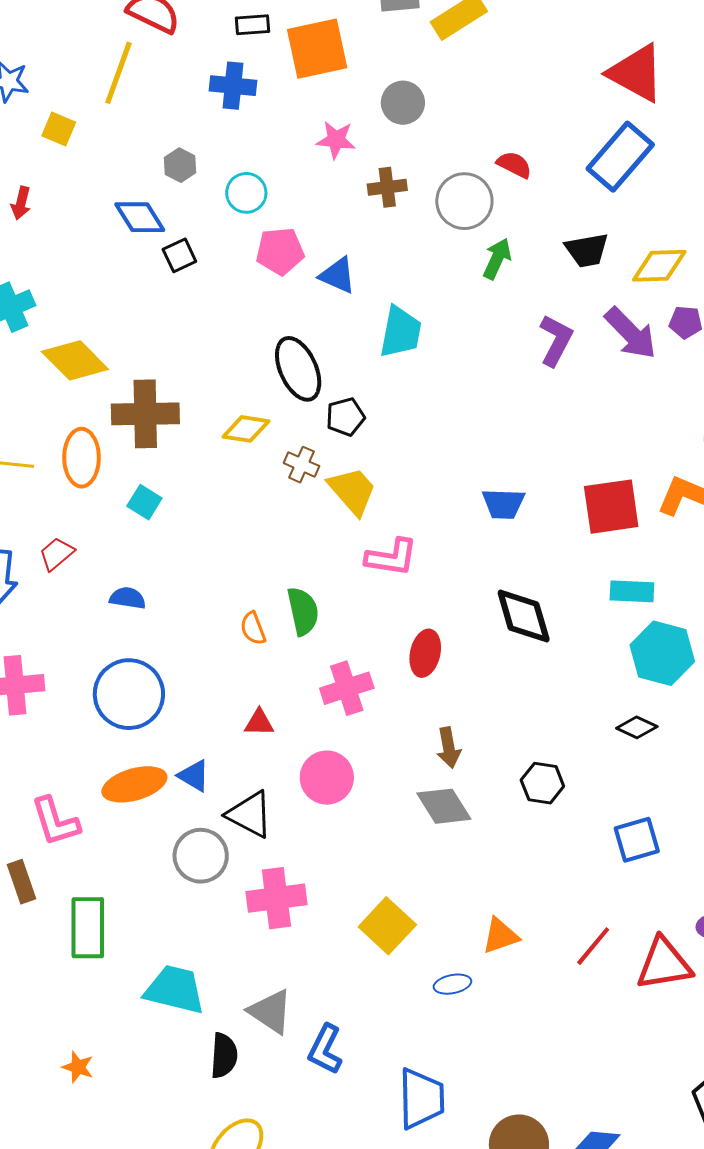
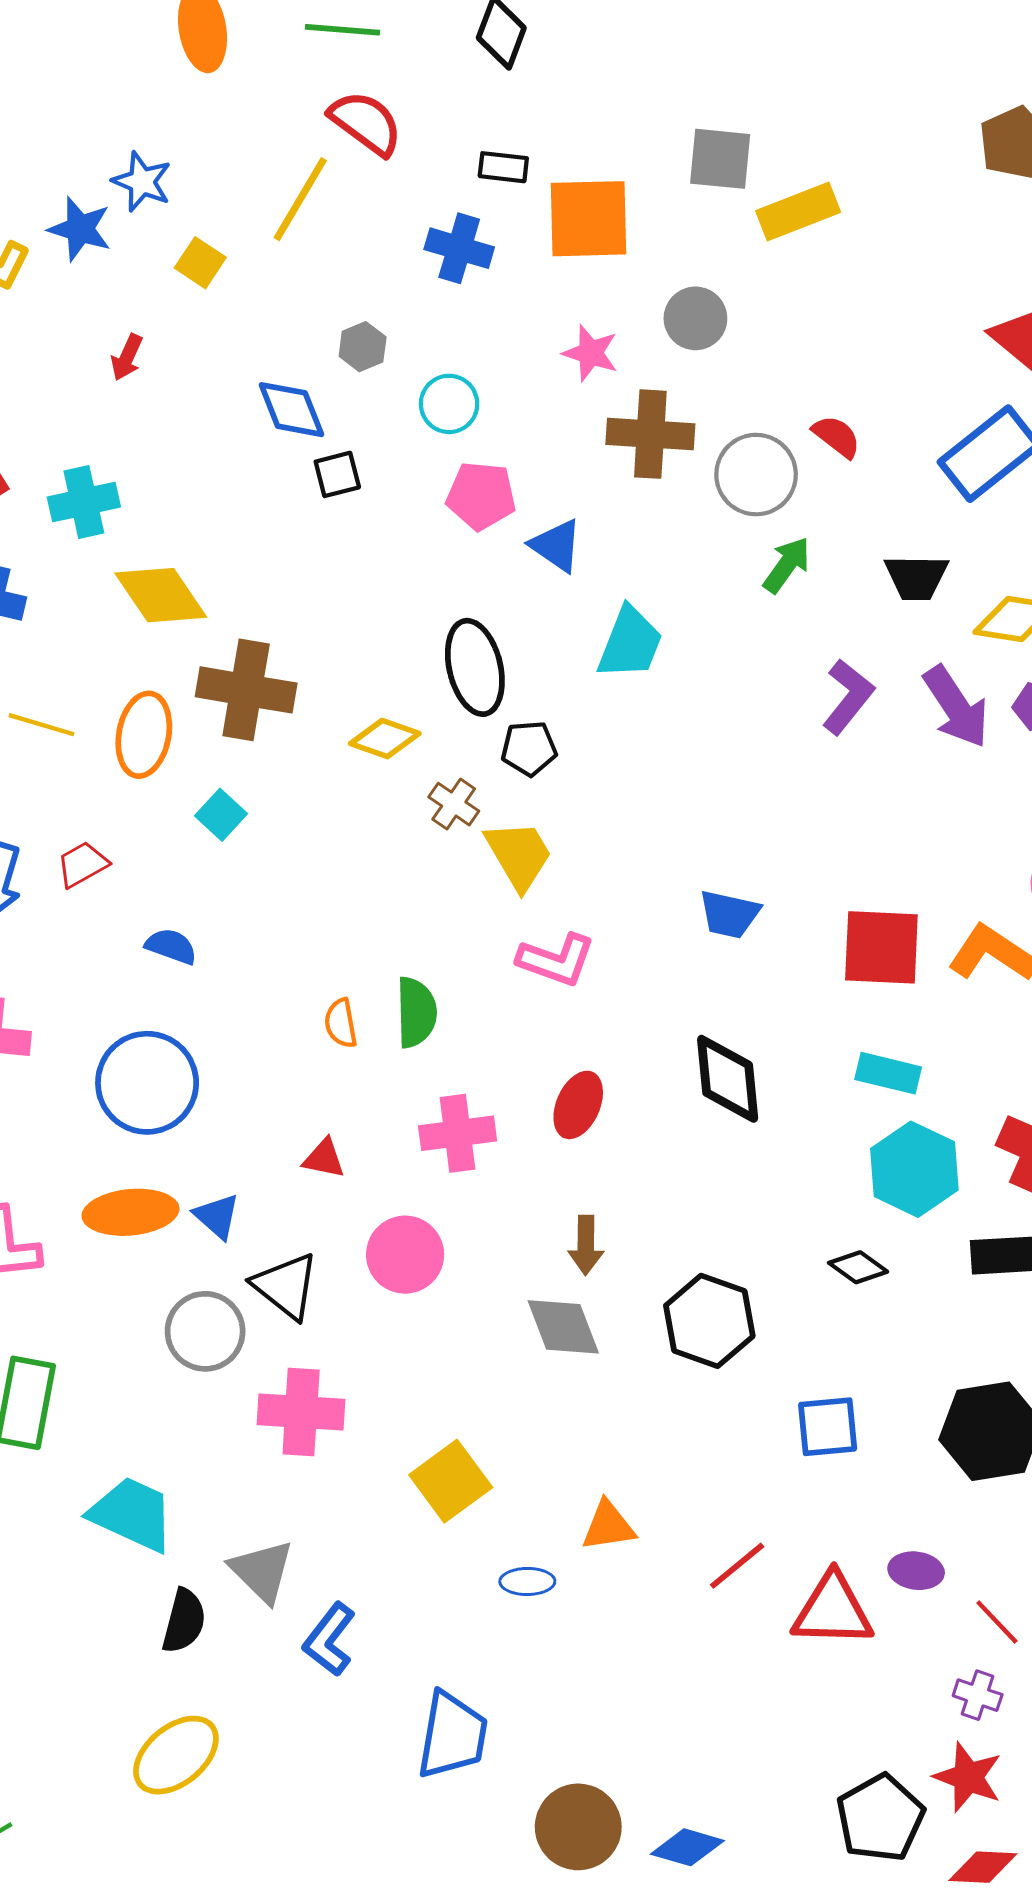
brown cross: (387, 187) -> (650, 434), size x1.5
black hexagon: (542, 783) -> (709, 1321), size x1.5

